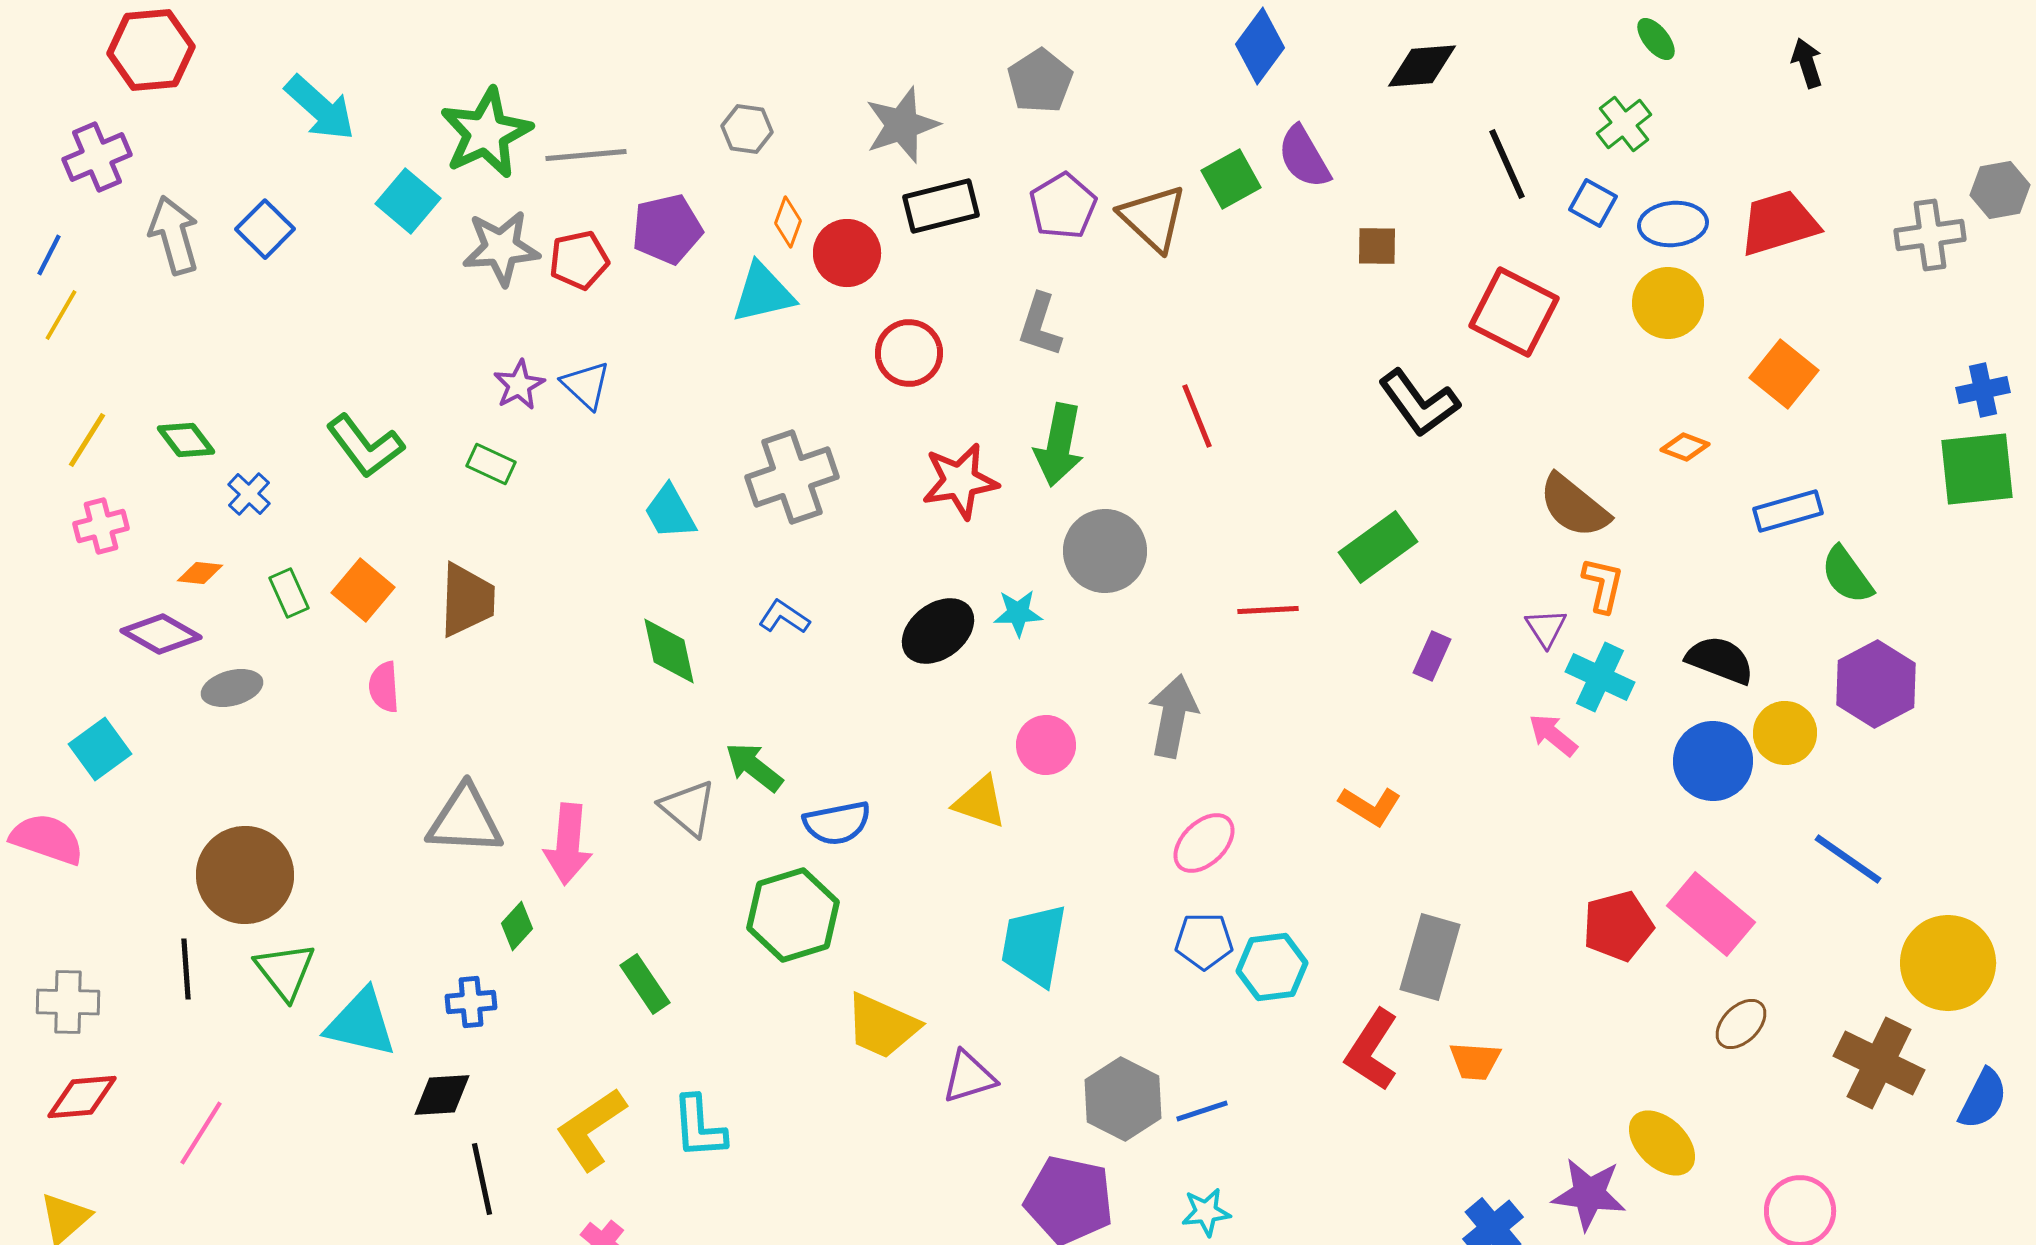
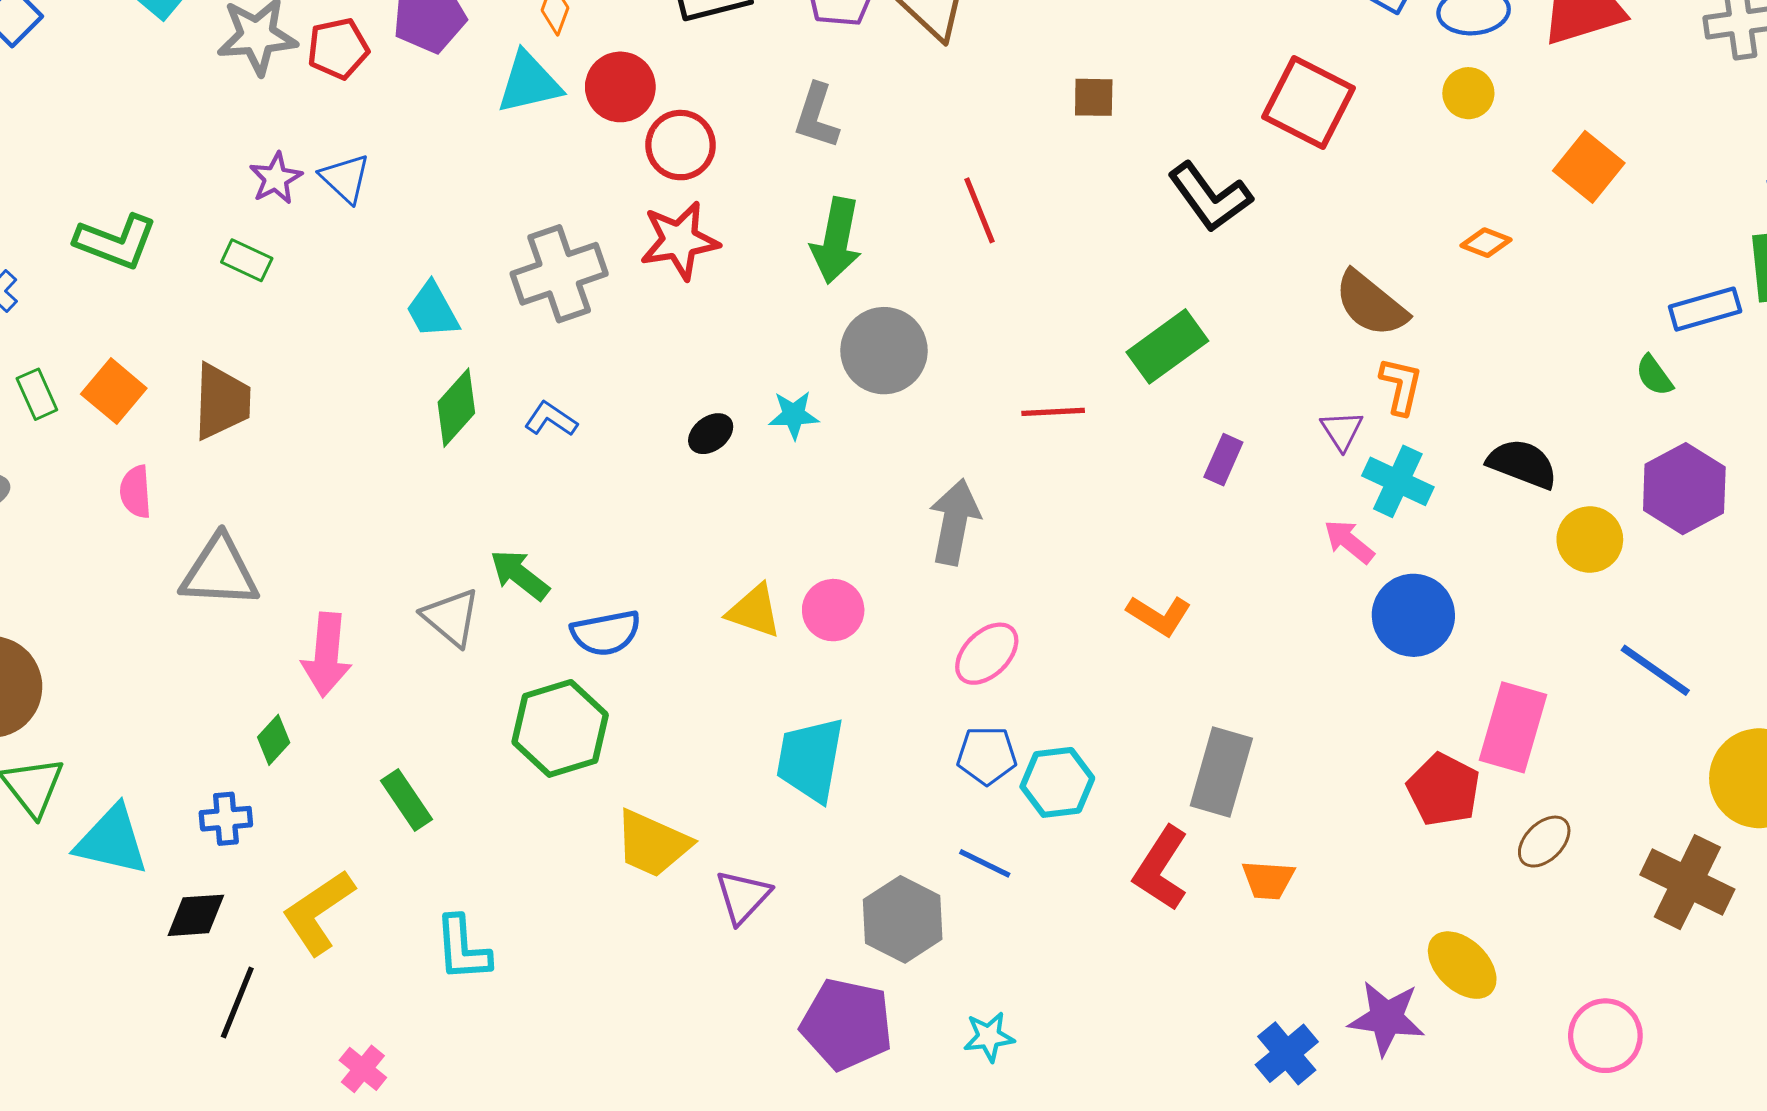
brown square: (1377, 246) -> (1094, 97), moved
red circle: (847, 253) -> (620, 87), moved
yellow circle: (1668, 303) -> (1468, 93), size x0.7
green L-shape: (365, 446) -> (116, 242), turned -32
red star: (960, 481) -> (680, 241), moved
blue rectangle: (1788, 511) -> (1705, 309), moved
green semicircle: (1847, 575) -> (1654, 376), size x0.7
black ellipse: (938, 631) -> (711, 434), size x0.6
green diamond: (669, 651) -> (456, 408), moved, turned 54
pink circle: (1046, 745) -> (833, 610), moved
blue circle: (1713, 761) -> (1413, 615), moved
gray triangle: (465, 820) -> (220, 572), moved
pink rectangle: (1711, 914) -> (1513, 727), turned 66
red pentagon: (1618, 926) -> (1443, 790), moved, turned -30
purple triangle: (969, 1077) -> (743, 897), turned -30
blue line: (1202, 1111) -> (985, 863), moved, turned 44
yellow L-shape: (591, 1129) -> (318, 912), moved
black line: (482, 1179) -> (237, 1002), turned 34

